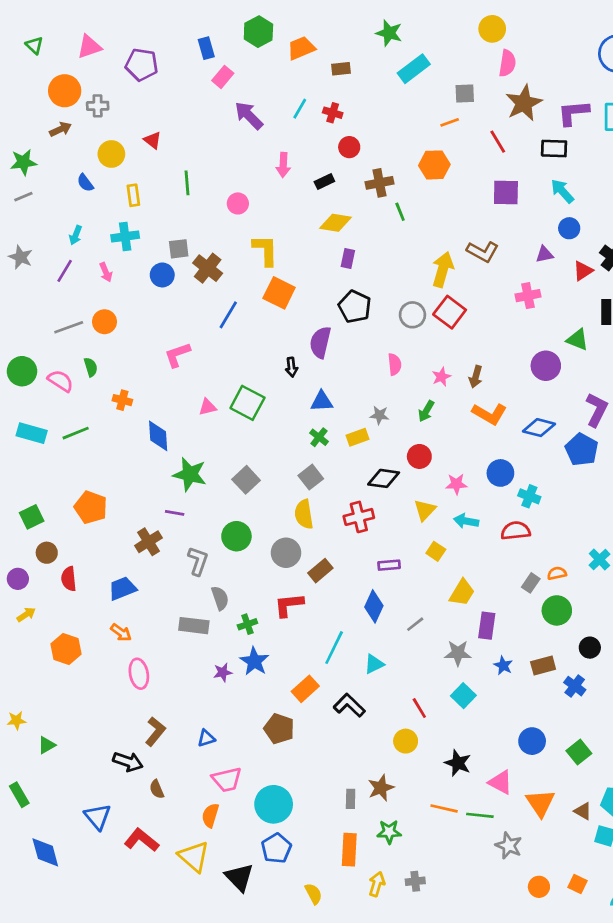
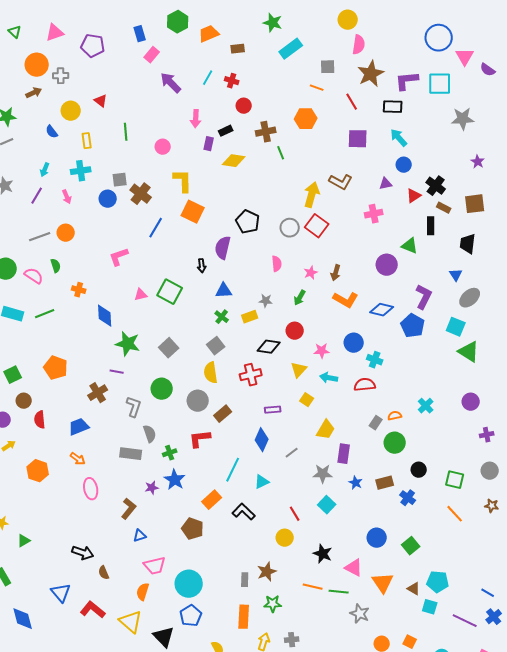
orange line: (450, 122) -> (317, 88), turned 40
purple rectangle: (348, 258) -> (209, 144), moved
brown L-shape: (155, 731) -> (129, 509), moved

